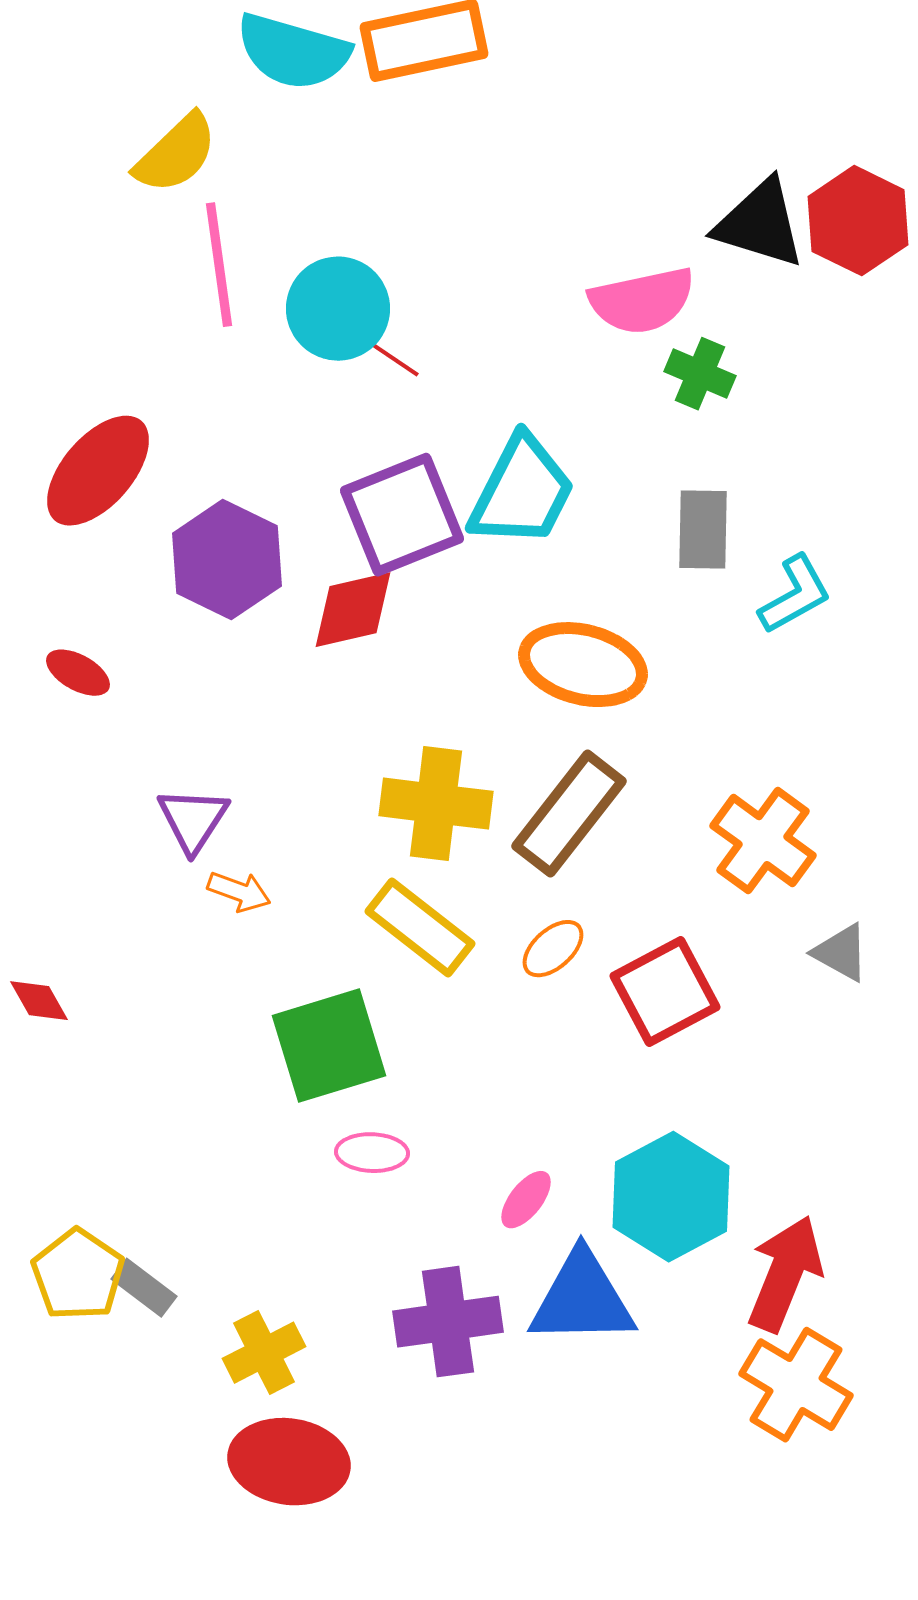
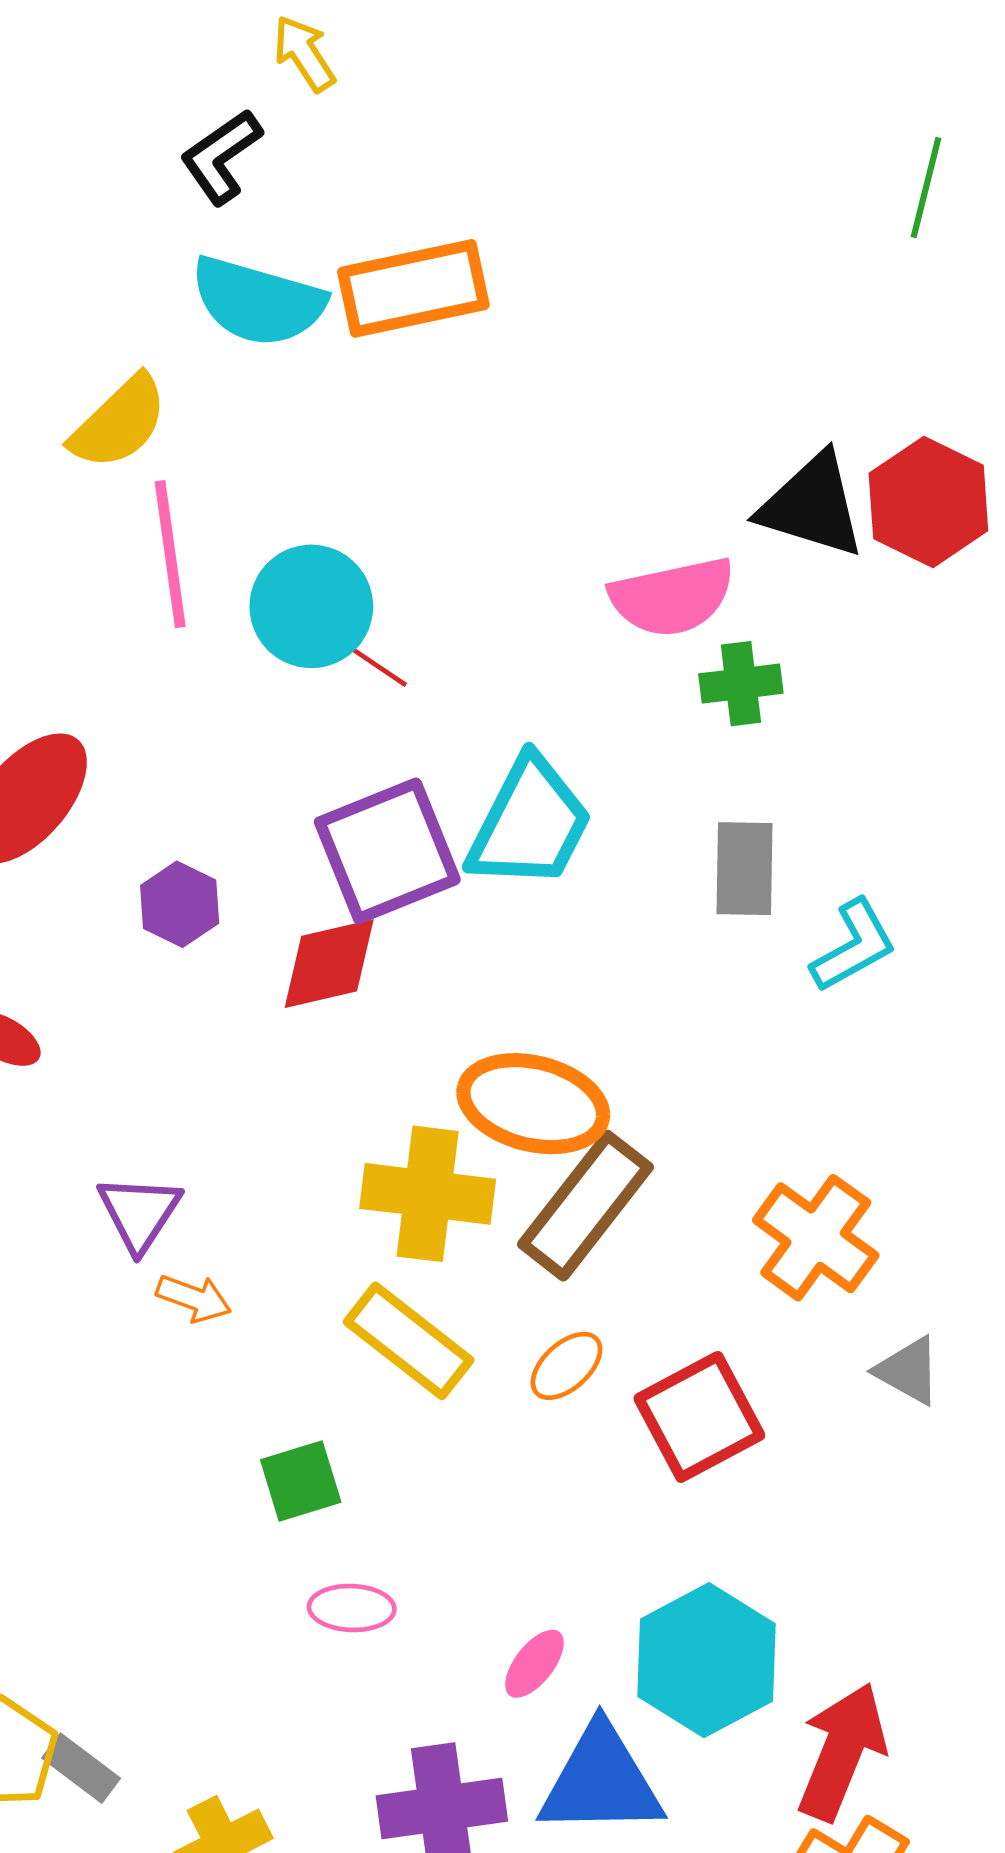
green cross: (700, 374) -> (741, 684), turned -30
purple hexagon: (227, 560) -> (180, 904), size x0.6
orange ellipse: (583, 665) -> (533, 1104), moved
green square: (329, 1046) -> (301, 1481), size x0.6

